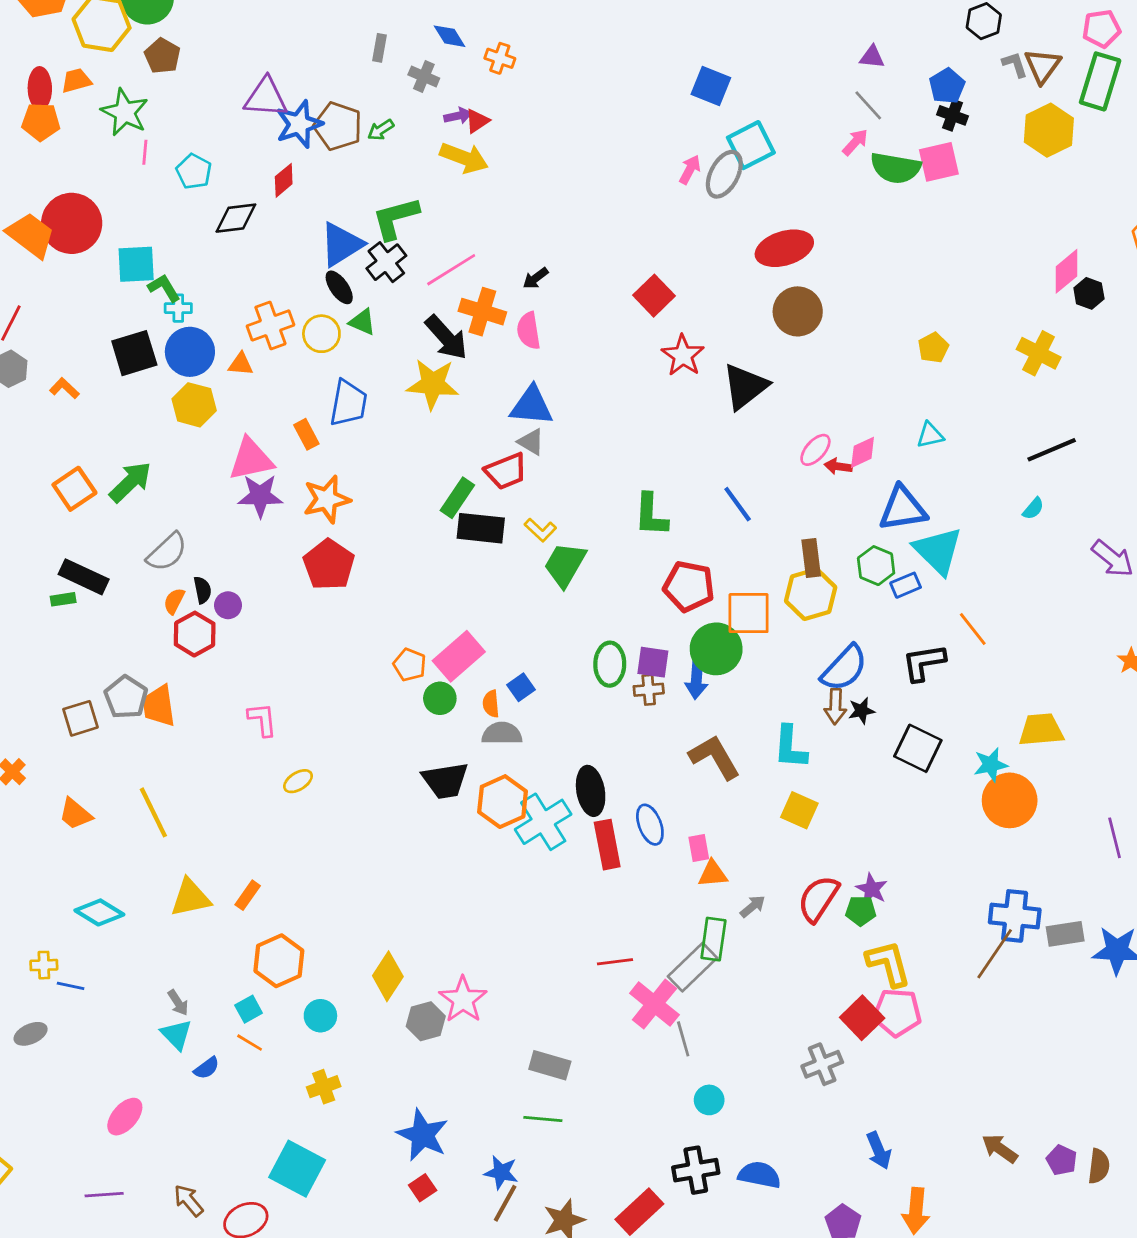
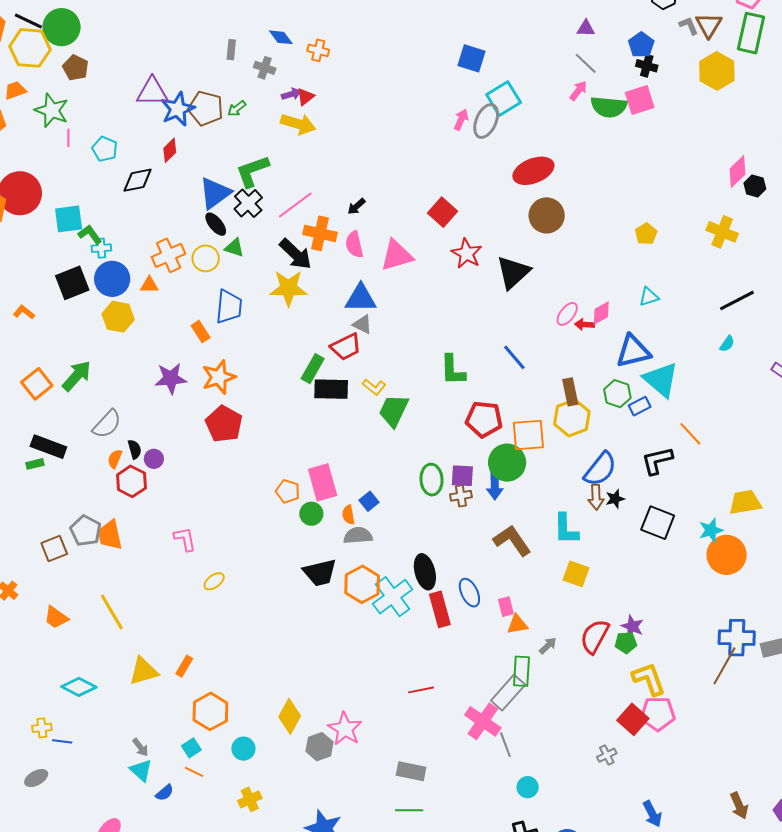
pink triangle: (251, 459) -> (397, 255), moved
pink rectangle: (459, 656) -> (323, 482), turned -60
red line: (615, 962) -> (421, 690), moved
gray cross: (822, 1064) -> (607, 755), size x0.7
brown arrow: (1000, 1149) -> (739, 806), turned -144

